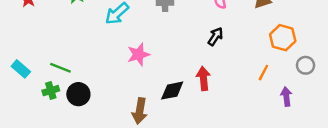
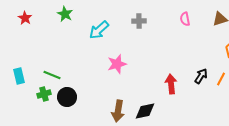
black arrow: (215, 36) -> (201, 76), moved
cyan rectangle: (21, 69) -> (19, 76), turned 35
black diamond: (172, 91) -> (145, 111), moved

